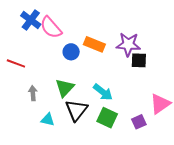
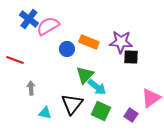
pink semicircle: (51, 27) -> (48, 26), turned 100
green triangle: (65, 88) -> (85, 75), moved
purple square: (139, 122) -> (131, 115), turned -32

